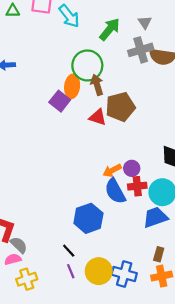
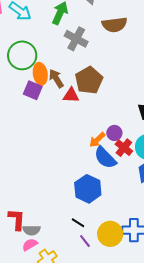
gray cross: (141, 50) -> (76, 39), moved, turned -30
green circle: (87, 65) -> (22, 55), moved
brown arrow: (97, 85) -> (56, 78), moved
red cross: (137, 186) -> (124, 148), turned -30
gray semicircle: (19, 245) -> (32, 230), turned 150

